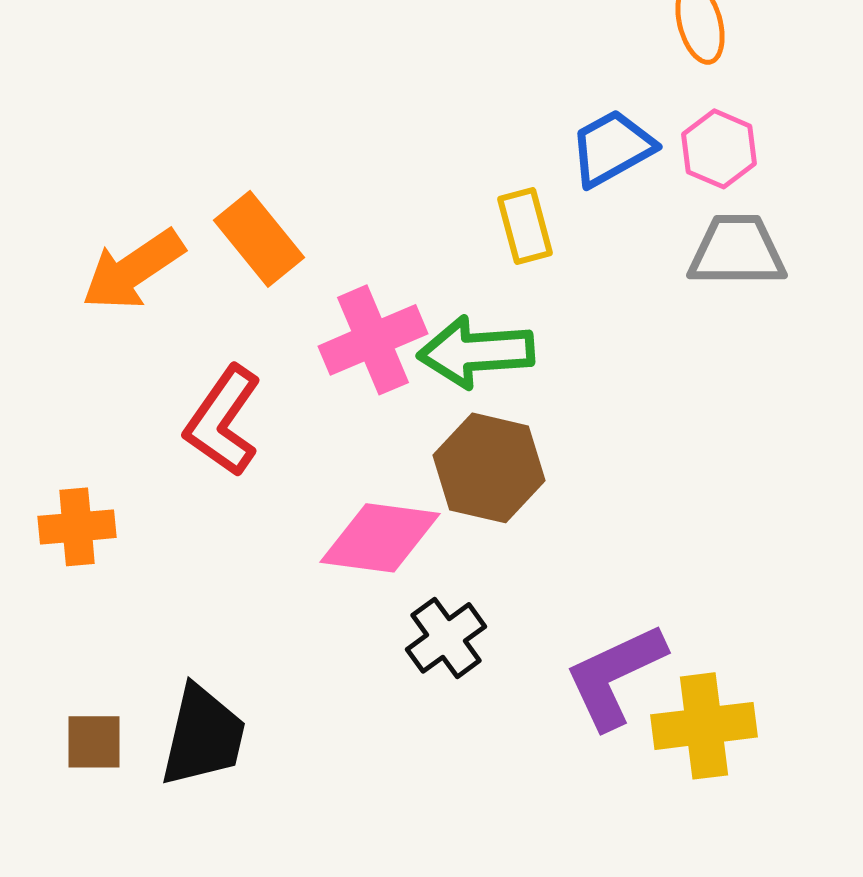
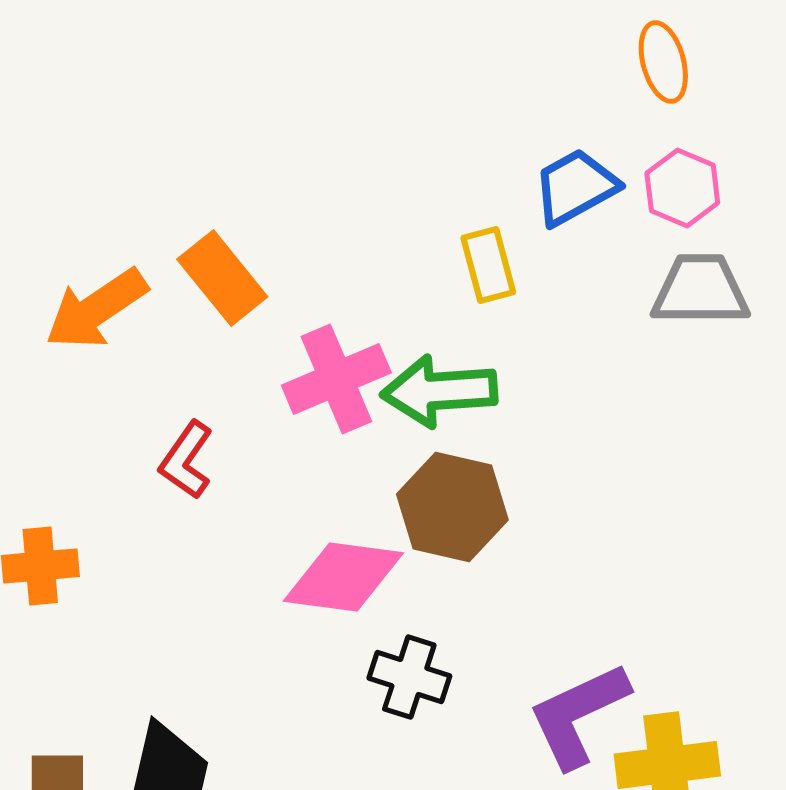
red L-shape: (223, 421) -> (186, 460), size x0.7
black cross: (446, 638) -> (409, 677), turned -36

